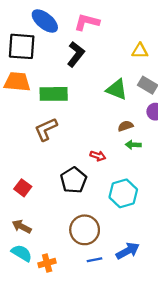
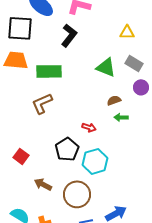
cyan hexagon: (123, 193) -> (95, 161), moved
brown arrow: (22, 227) -> (43, 184), moved

